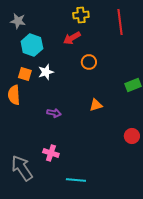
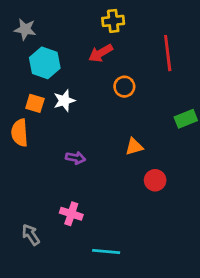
red line: (120, 22) -> (168, 53), moved
red circle: (132, 136) -> (155, 180), moved
gray arrow: (22, 168) -> (31, 235), size x0.6

